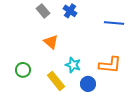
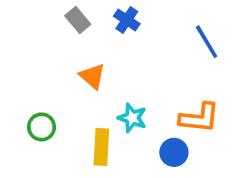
blue line: (114, 23) -> (207, 42), turned 54
yellow rectangle: (56, 81) -> (101, 147), turned 42
blue circle: (88, 84) -> (174, 152), moved

